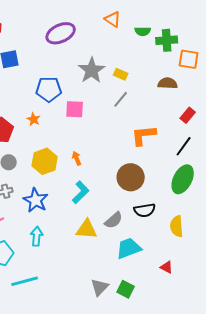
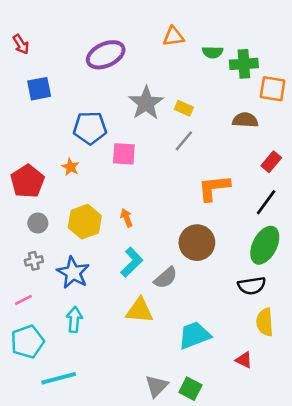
orange triangle: (113, 19) -> (173, 37), turned -42
black semicircle: (145, 210) -> (252, 286), moved
gray semicircle: (114, 220) -> (166, 278), moved
yellow semicircle: (177, 226) -> (265, 322), moved

